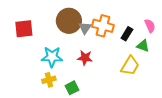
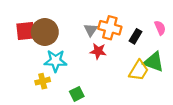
brown circle: (69, 21) -> (45, 32), moved
green triangle: (143, 46) -> (154, 62), moved, size x1.5
red star: (85, 58) -> (98, 51), moved
yellow cross: (49, 80) -> (43, 81), moved

